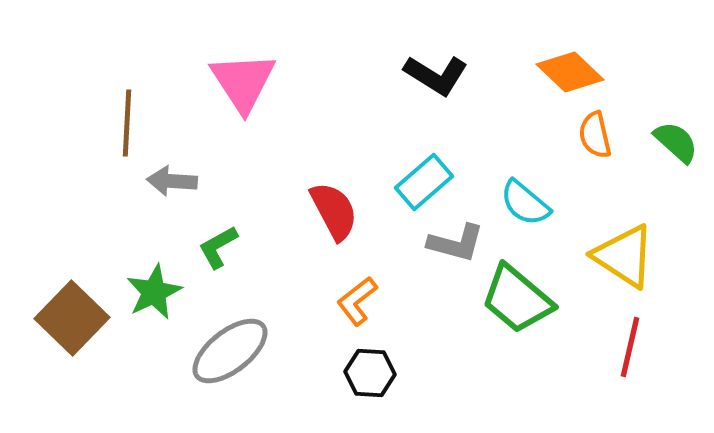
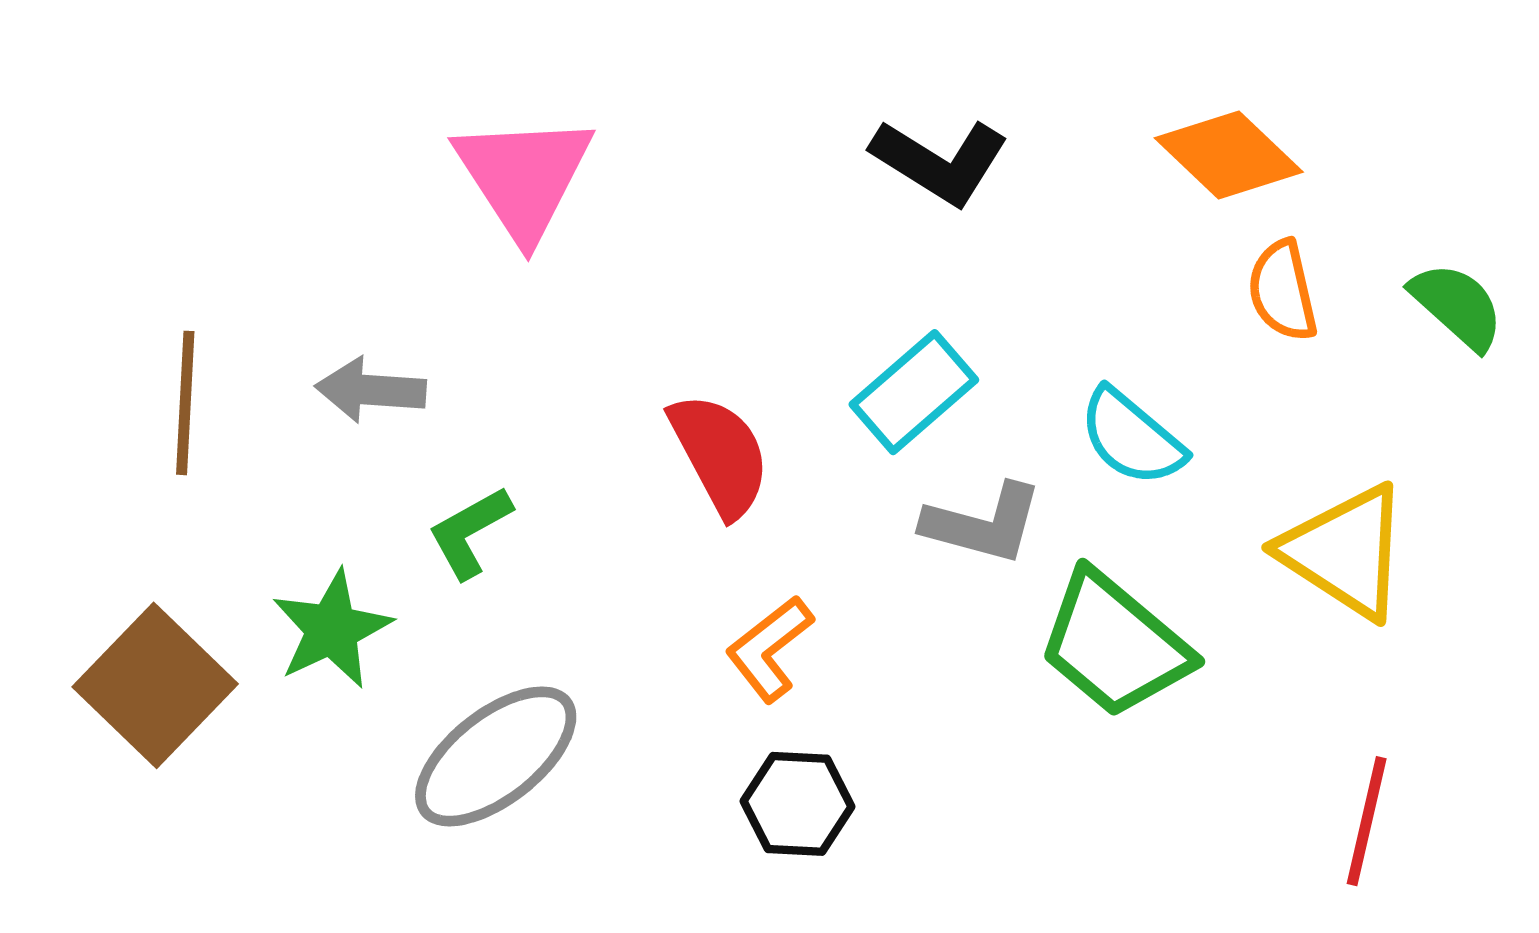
brown line: (127, 123) -> (185, 403), moved
red line: (630, 347) -> (1367, 821), moved

